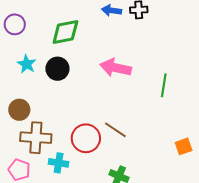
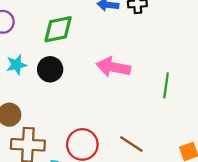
cyan star: (27, 64) -> (16, 65), turned 30
brown line: (115, 130) -> (131, 144), moved

